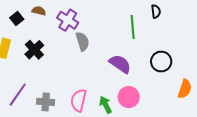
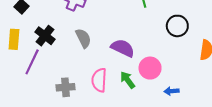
gray semicircle: (82, 41) -> (83, 38), moved
purple semicircle: (120, 64) -> (123, 48), moved
purple line: (18, 95) -> (32, 62), moved

